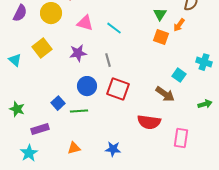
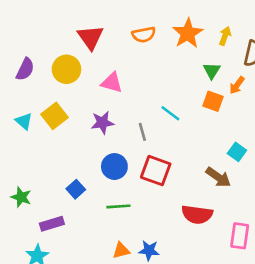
cyan line: (114, 28) -> (170, 113), moved
cyan triangle: (15, 60) -> (24, 121), moved
green line: (79, 111) -> (118, 206), moved
orange triangle: (74, 148) -> (121, 250), moved

